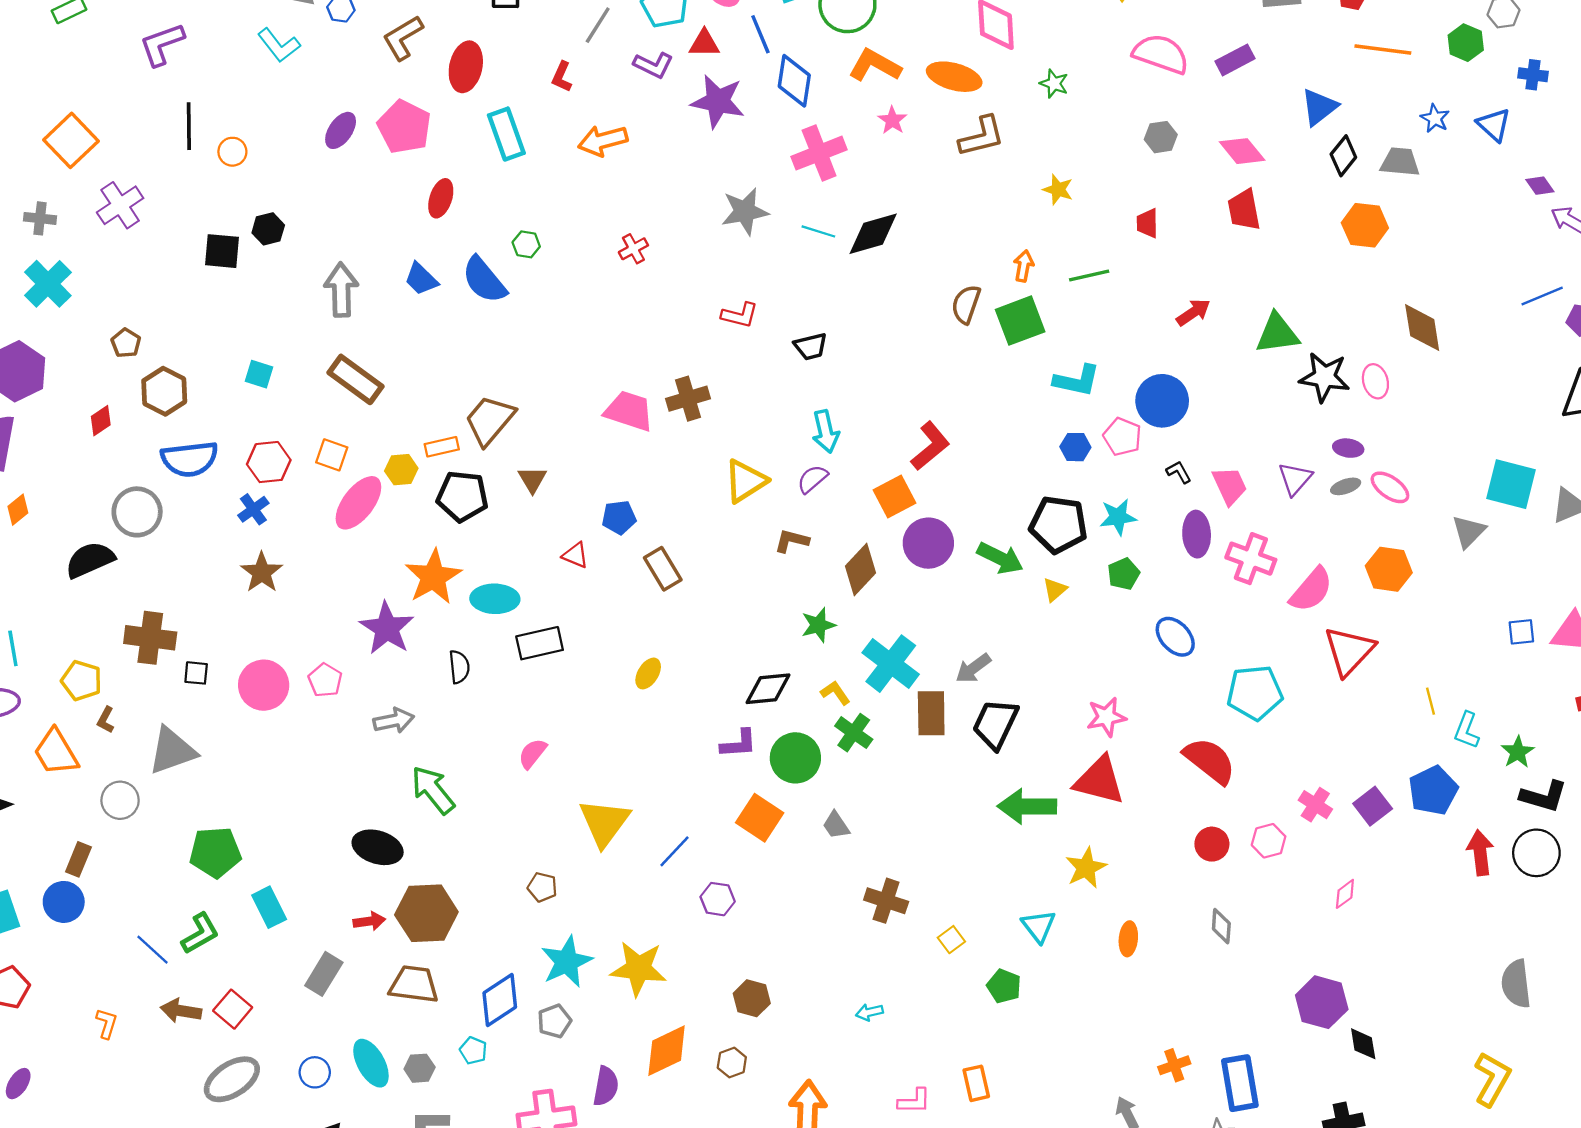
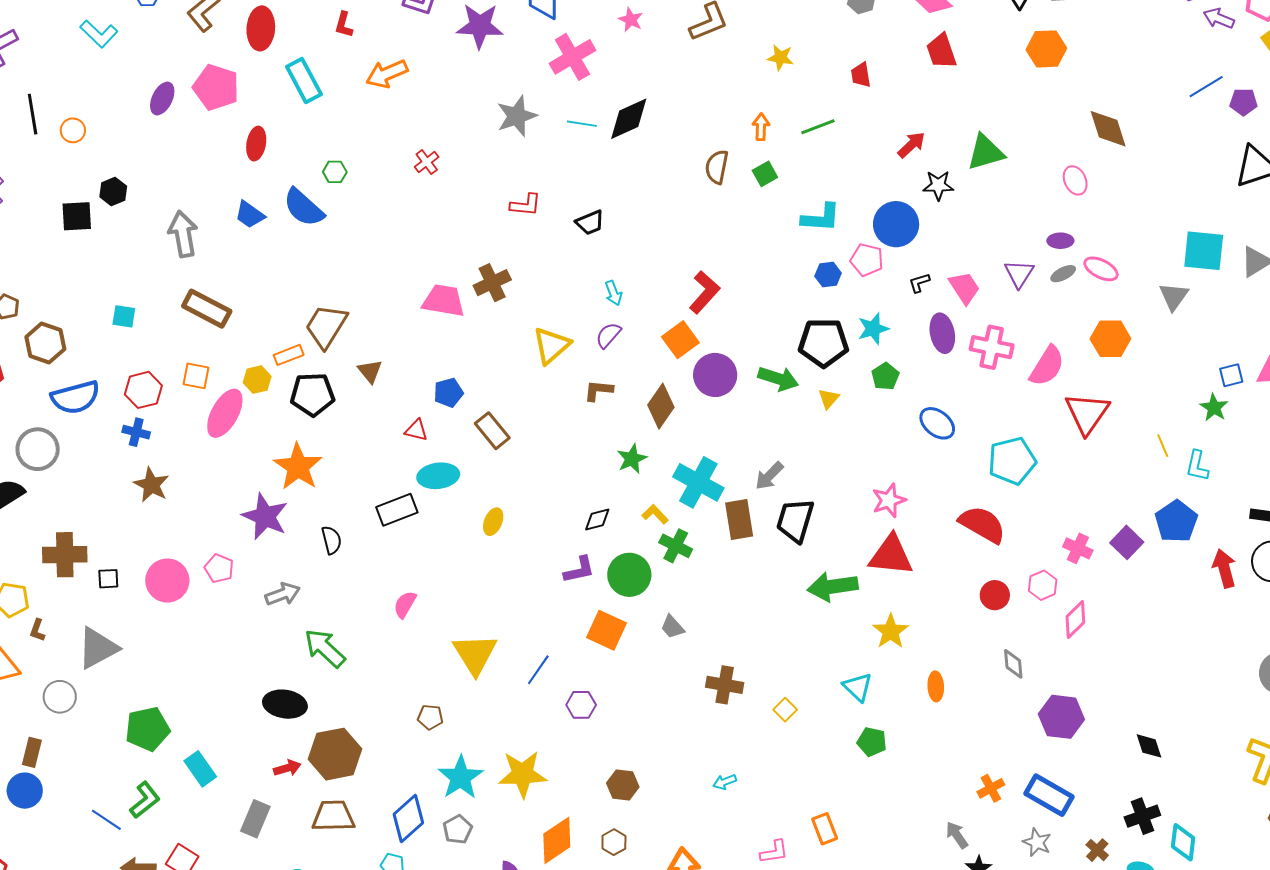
green square: (1020, 321) -> (765, 174), size x0.6
black star: (1324, 377) -> (938, 185), moved, size x0.7
cyan arrow: (826, 431) -> (613, 293), size x0.7
black L-shape: (1179, 472) -> (919, 283), turned -70
blue cross: (253, 509) -> (136, 432), turned -32
cyan ellipse: (495, 599) -> (438, 476), moved
black diamond: (768, 689) -> (597, 519), size x0.7
green star: (1518, 752) -> (1214, 408), moved
pink diamond: (1345, 894) -> (1075, 619), moved, size x1.4
green pentagon: (1004, 986) -> (872, 742), moved
purple hexagon: (1322, 1002) -> (1061, 717), moved
blue rectangle: (1240, 1083) -> (1049, 795), turned -42

